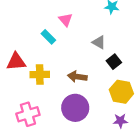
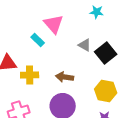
pink triangle: (66, 20) -> (54, 24), size x1.5
black square: (114, 62) -> (106, 53), moved, size x1.5

